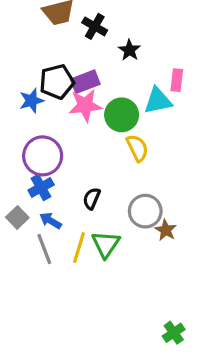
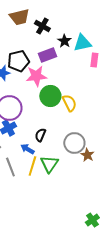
purple rectangle: (85, 82) -> (47, 55), moved
cyan triangle: (158, 101) -> (82, 43), moved
green circle: (122, 115) -> (50, 96), moved
blue arrow: (51, 221) -> (27, 149), moved

